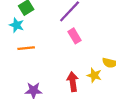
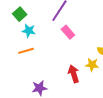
cyan star: (17, 25) -> (29, 31), moved

